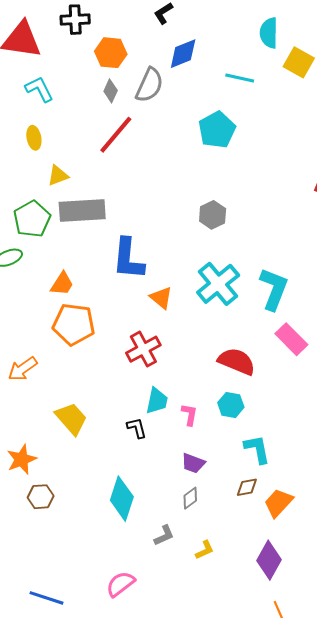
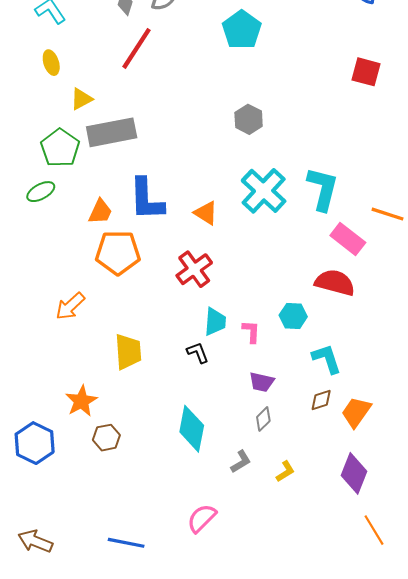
blue L-shape: (128, 259) -> (146, 199), moved
red semicircle: (237, 361) -> (335, 283), moved
yellow trapezoid: (71, 419) -> (128, 352), turned 45

